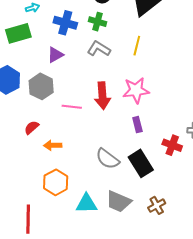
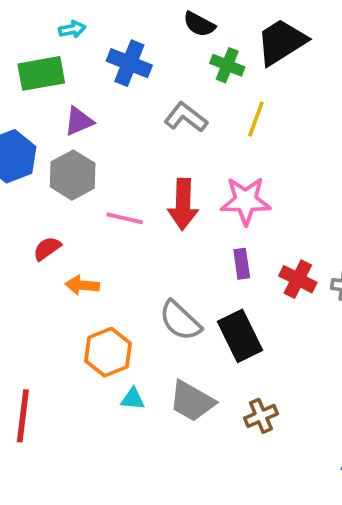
green cross: (97, 22) -> (227, 65), moved
purple triangle: (55, 55) -> (79, 121), moved
red cross: (172, 145) -> (298, 279), moved
orange hexagon: (56, 182) -> (108, 352), moved
cyan triangle: (86, 204) -> (133, 399), size x0.6

